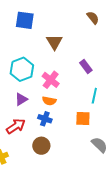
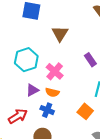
purple triangle: (21, 99) -> (32, 90), moved
orange square: (83, 118) -> (85, 111), turned 35

